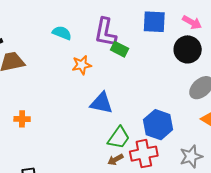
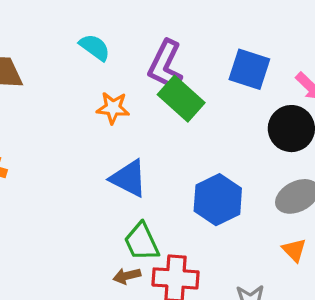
green rectangle: (119, 49) -> (181, 99), size x1.5
blue hexagon: (158, 125) -> (218, 200), moved
green trapezoid: (119, 138) -> (142, 242), turned 105

